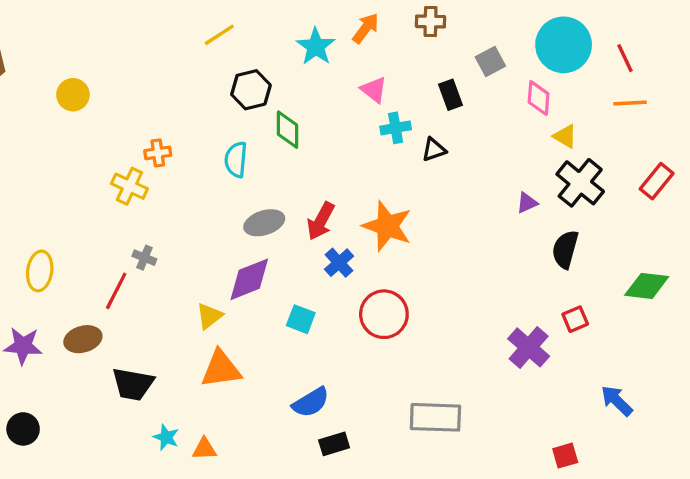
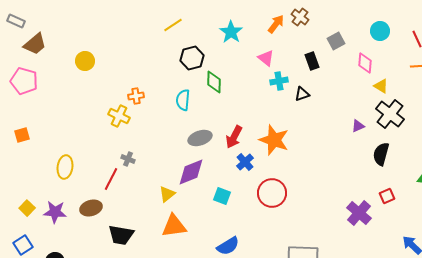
brown cross: (430, 22) -> (300, 17), turned 36
orange arrow: (366, 28) -> (276, 24), moved
cyan circle: (564, 45) -> (380, 31), size x0.6

